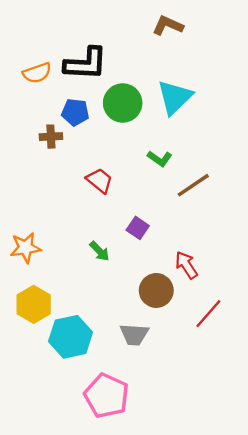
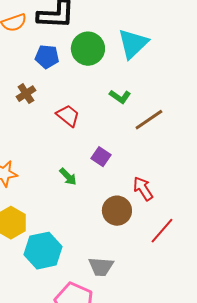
brown cross: (51, 137) -> (26, 94), moved, turned -30
gray trapezoid: (134, 334) -> (101, 267), moved

